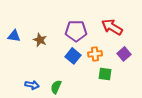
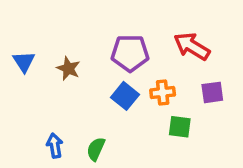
blue triangle: (14, 36) -> (24, 62), turned 48
purple square: (124, 54) -> (212, 92), turned 32
blue arrow: (32, 85) -> (55, 146), turned -112

